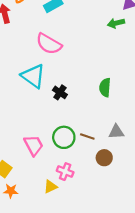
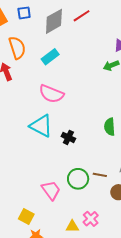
pink cross: (65, 172) -> (91, 219), moved, turned 35
yellow triangle: (50, 187) -> (72, 226), turned 32

